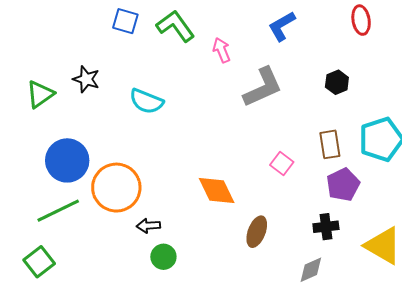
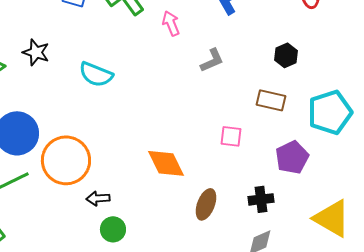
gray L-shape: (263, 87) -> (212, 60), size x0.6
brown rectangle: (330, 144) -> (271, 100), moved, turned -68
pink square: (282, 163) -> (231, 136), turned -30
black cross: (326, 227) -> (261, 199), moved

